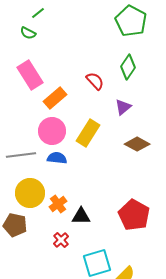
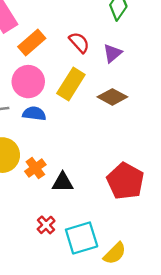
red semicircle: (95, 81) -> (79, 42), moved
brown diamond: (137, 144) -> (112, 97), moved
red cross: (61, 240) -> (46, 225), moved

